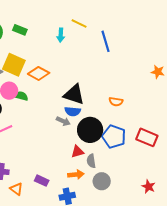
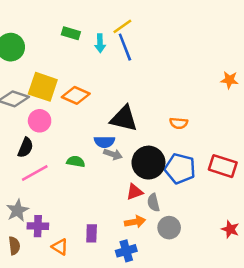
yellow line: (79, 24) -> (122, 26), turned -56
green rectangle: (20, 30) -> (71, 33), moved
blue line: (106, 41) -> (125, 47), moved
green semicircle: (21, 96) -> (76, 162), moved
blue semicircle: (73, 111) -> (104, 142), moved
purple rectangle: (42, 181) -> (92, 233), turned 72

